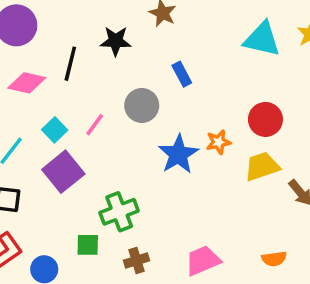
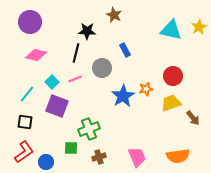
black line: (70, 64) -> (76, 53), moved
pink line: (95, 125) -> (75, 79), turned 32
purple square: (63, 172) -> (57, 106), turned -30
orange semicircle: (274, 259) -> (178, 156), size x1.6
pink trapezoid: (203, 261) -> (137, 157), turned 90

